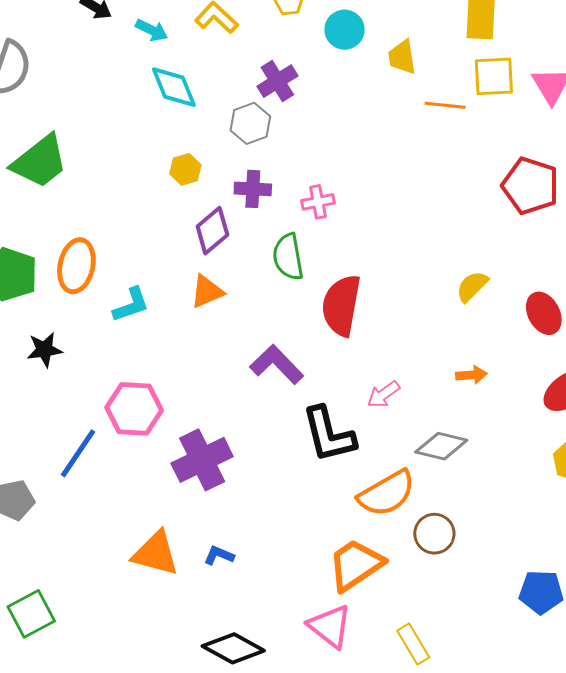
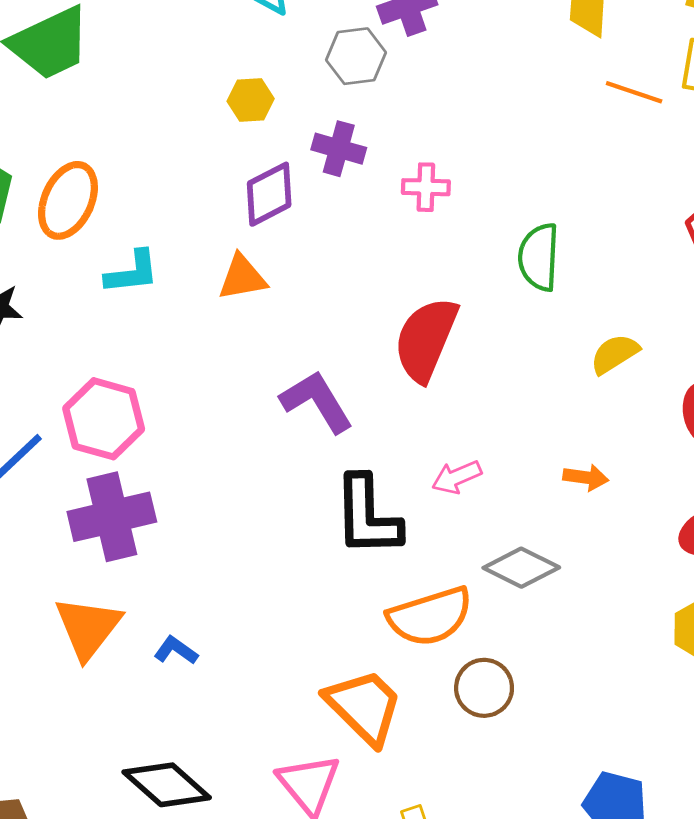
green semicircle: (288, 257) -> (539, 257), moved
purple cross: (202, 460) -> (112, 517), moved
orange triangle: (156, 553) -> (88, 628), turned 40
orange trapezoid: (356, 565) -> (364, 707), turned 66

